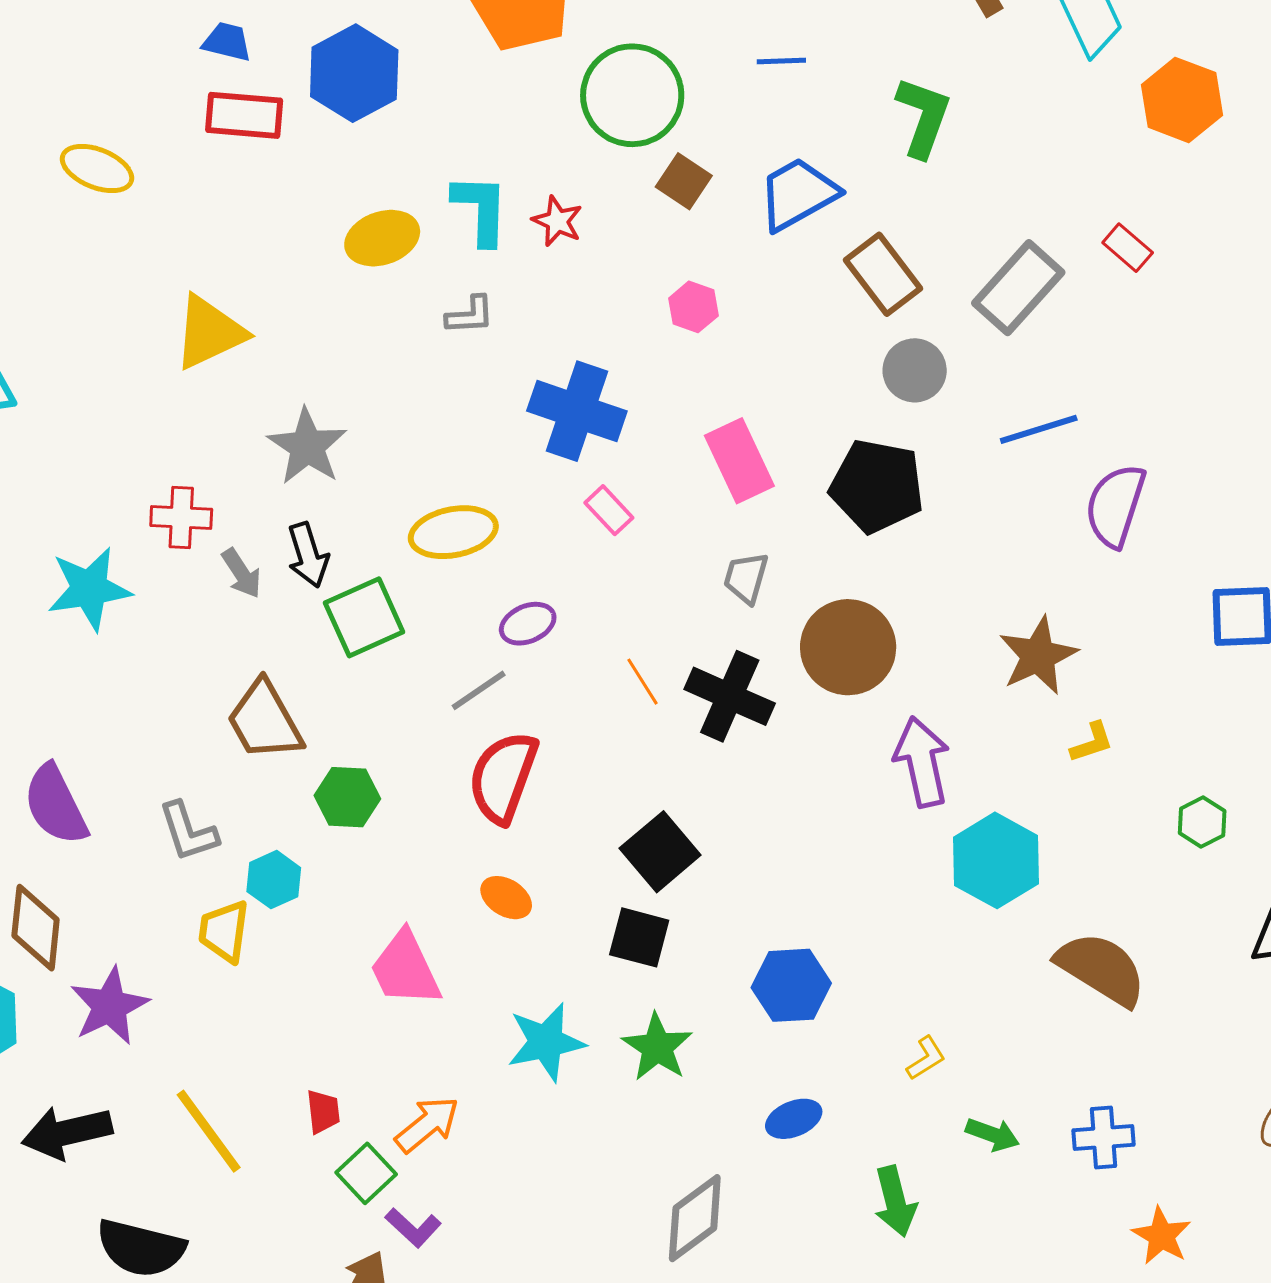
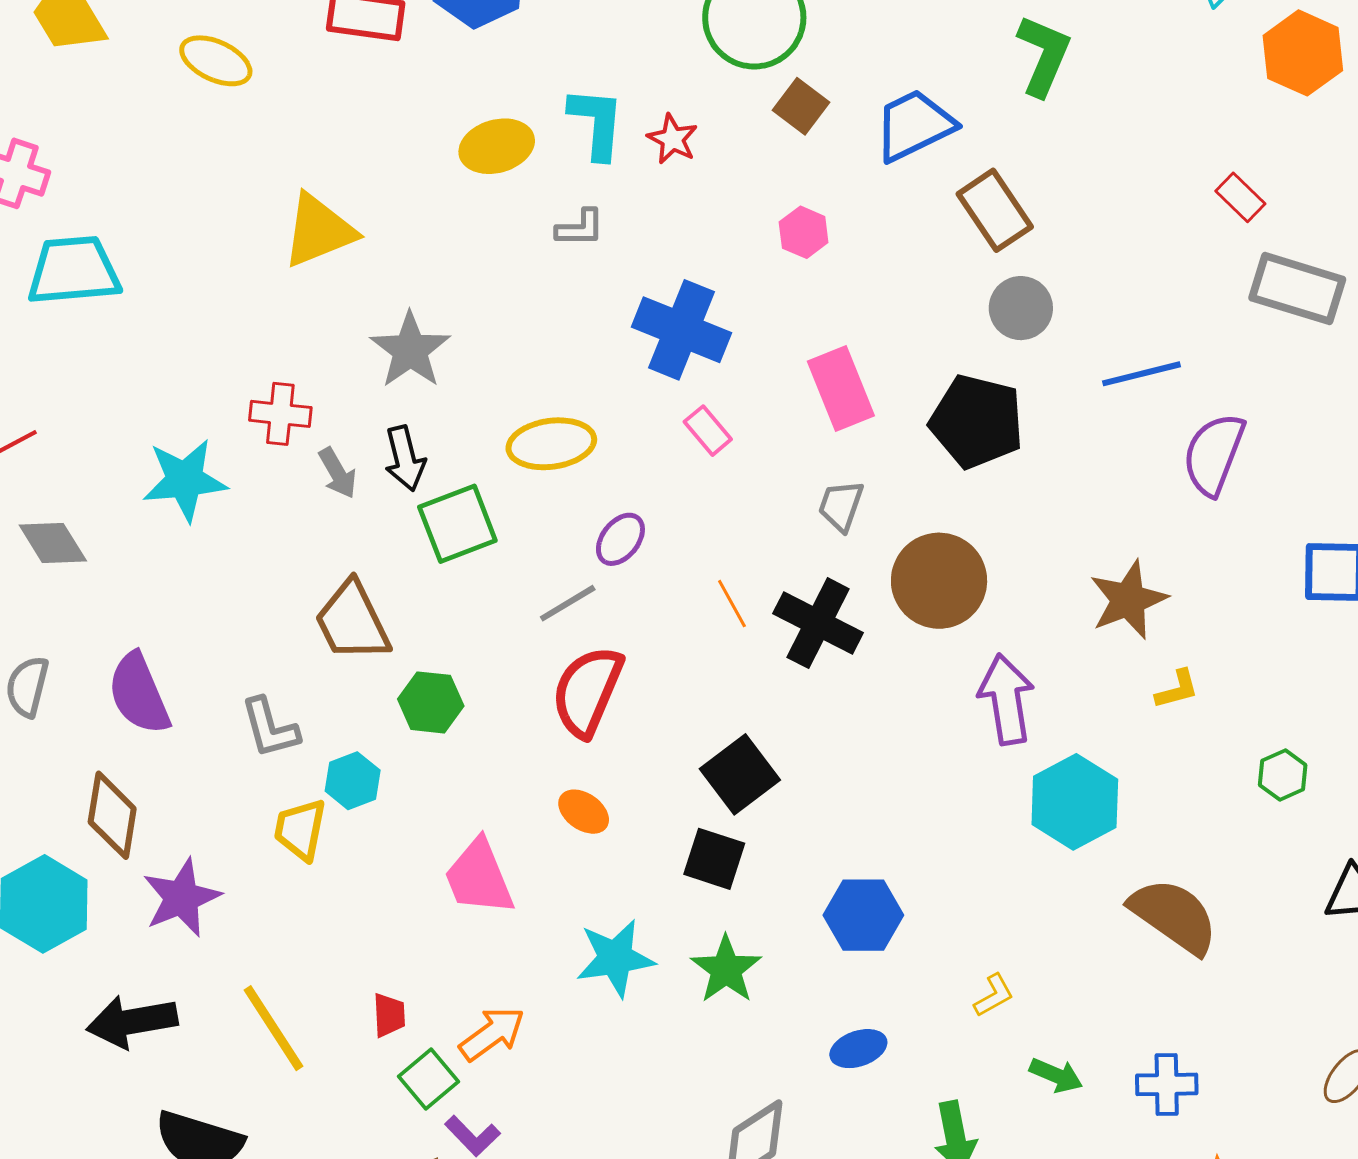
gray rectangle: (1018, 288) -> (1297, 289), moved, turned 62
purple ellipse: (528, 624) -> (620, 539), turned -32

